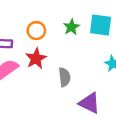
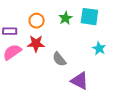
red star: (36, 58) -> (36, 44), turned 30
gray semicircle: (64, 77) -> (59, 59), turned 147

